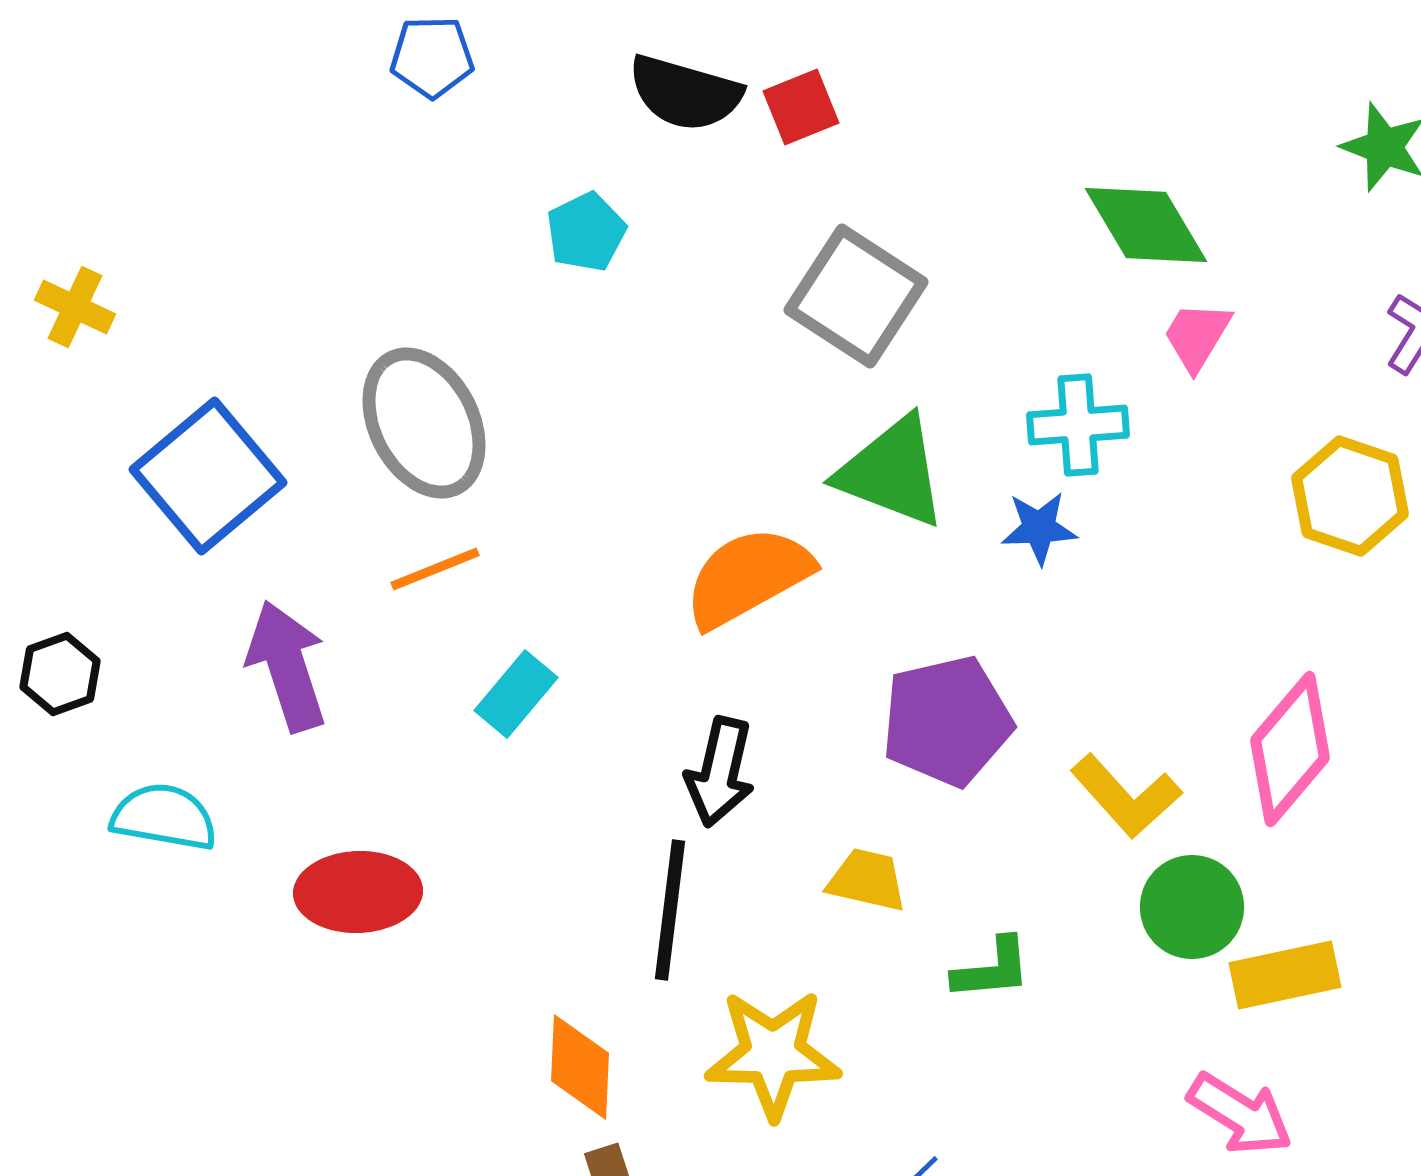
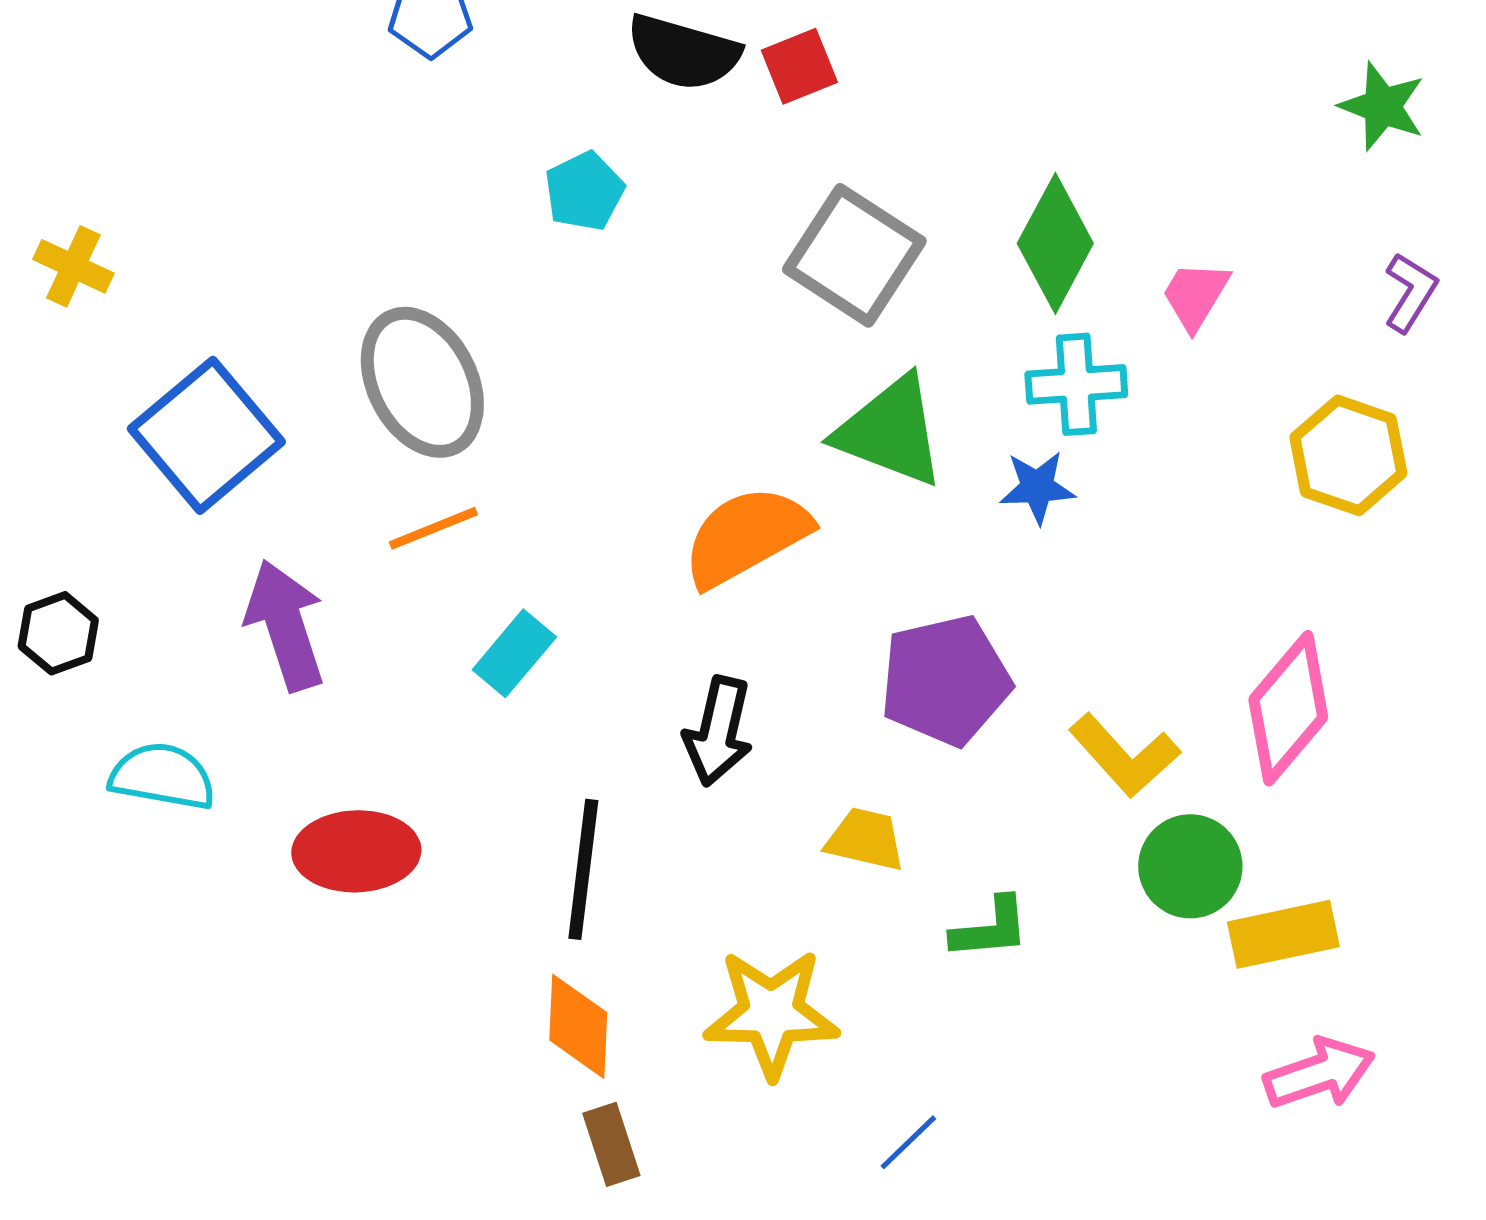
green diamond: (1146, 225) -> (1055, 243), moved, turned 59
black line: (670, 910) -> (583, 869), moved
pink arrow: (1240, 1114) -> (1319, 1073), moved, turned -51

